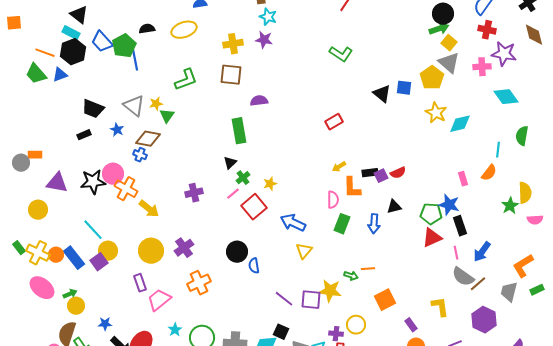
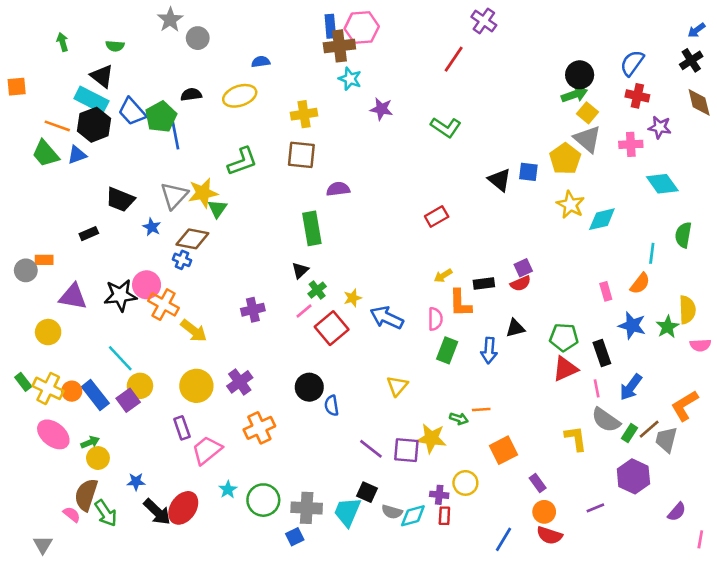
cyan rectangle: (71, 33) -> (91, 100), size x1.4
purple star: (264, 40) -> (381, 109), moved
purple star: (504, 54) -> (660, 127), size x0.7
yellow star: (156, 104) -> (203, 193), size x1.6
gray triangle: (134, 106) -> (174, 196), turned 35
black rectangle: (84, 135) -> (89, 234), moved
purple square: (381, 176) -> (523, 268), moved
blue star: (449, 205) -> (632, 325), moved
blue arrow: (293, 223) -> (387, 318), moved
brown line: (478, 284) -> (649, 429), moved
green rectangle: (537, 290) -> (629, 433), moved, turned -32
yellow L-shape: (440, 307) -> (576, 438), moved

